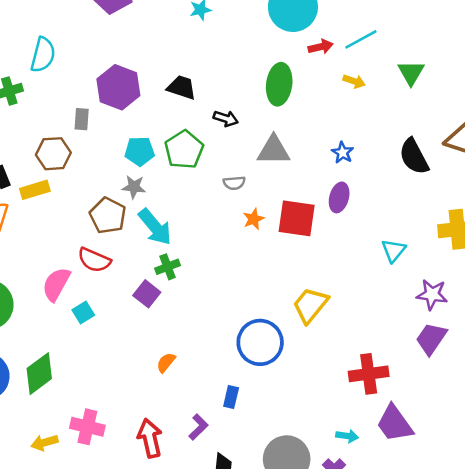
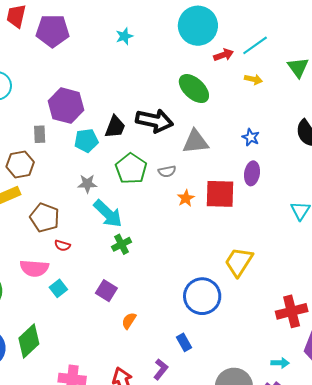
green ellipse: (279, 84) -> (194, 89), turned -48
black trapezoid: (181, 87) -> (115, 127), moved, turned 100
black arrow: (226, 118) -> (154, 121), size x1.8
green pentagon: (184, 150) -> (131, 169), moved
cyan pentagon: (140, 151) -> (86, 141), moved
brown pentagon: (108, 216) -> (45, 218), moved
red semicircle: (94, 260) -> (62, 246), size x0.6
pink semicircle: (56, 284) -> (34, 268), turned -108
purple square: (147, 294) -> (106, 291), moved
blue rectangle: (231, 397) -> (184, 342), turned -36

